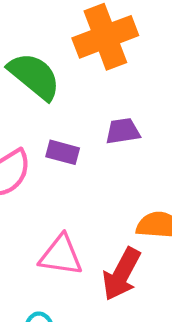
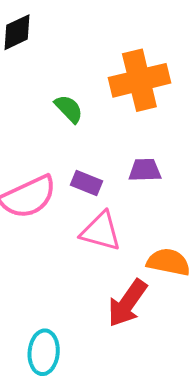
green semicircle: (34, 76) -> (69, 109), size x0.6
pink triangle: (61, 255) -> (101, 231), moved

